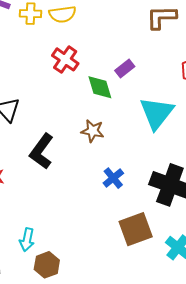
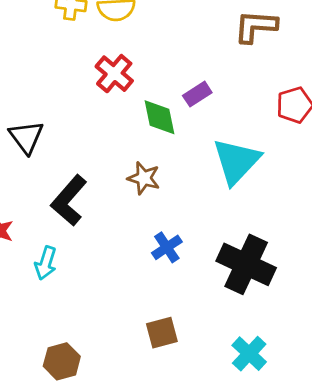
brown square: (136, 229) -> (162, 333), moved, size x0.7
cyan arrow: (27, 240) -> (46, 263), moved

